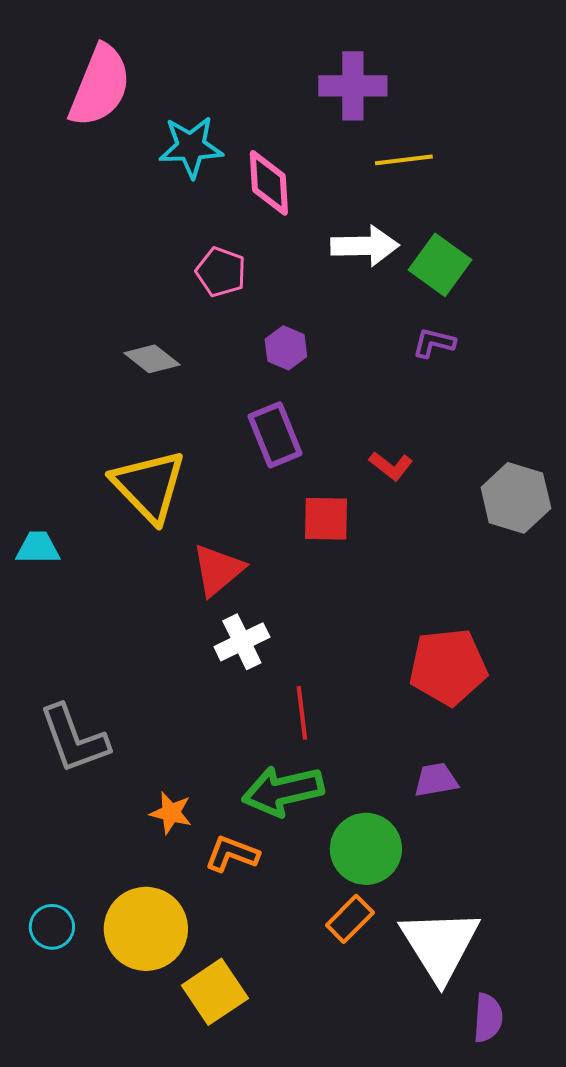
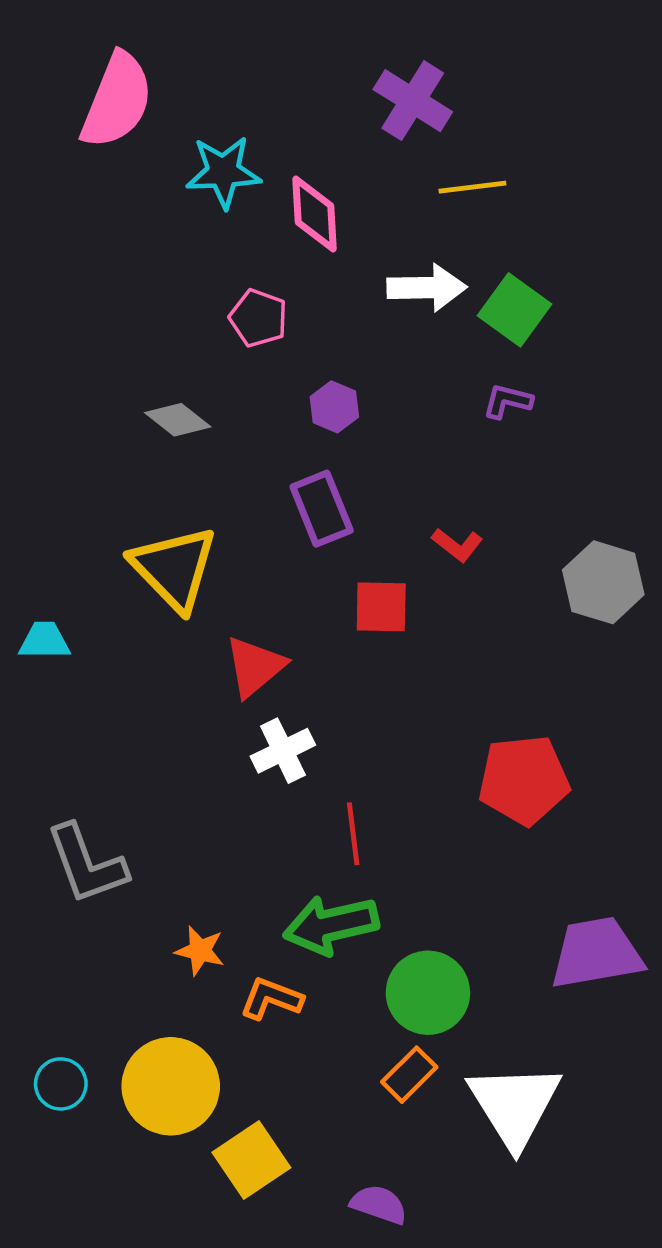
purple cross: (353, 86) -> (413, 101), turned 32
purple trapezoid: (436, 780) -> (596, 953), moved, size x1.8
purple semicircle: (488, 1018) -> (379, 1204), moved, turned -75

